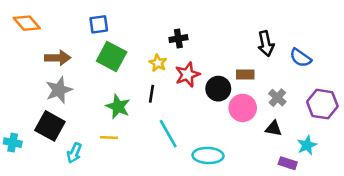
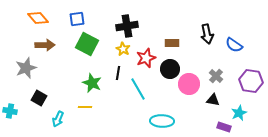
orange diamond: (27, 23) -> (38, 18), moved
black cross: (178, 39) -> (127, 26), moved, size x1.5
brown rectangle: (245, 75) -> (172, 43), moved
gray star: (59, 90) -> (26, 68), moved
black square: (50, 126) -> (39, 98), size x0.7
cyan line: (168, 134) -> (138, 89), moved

